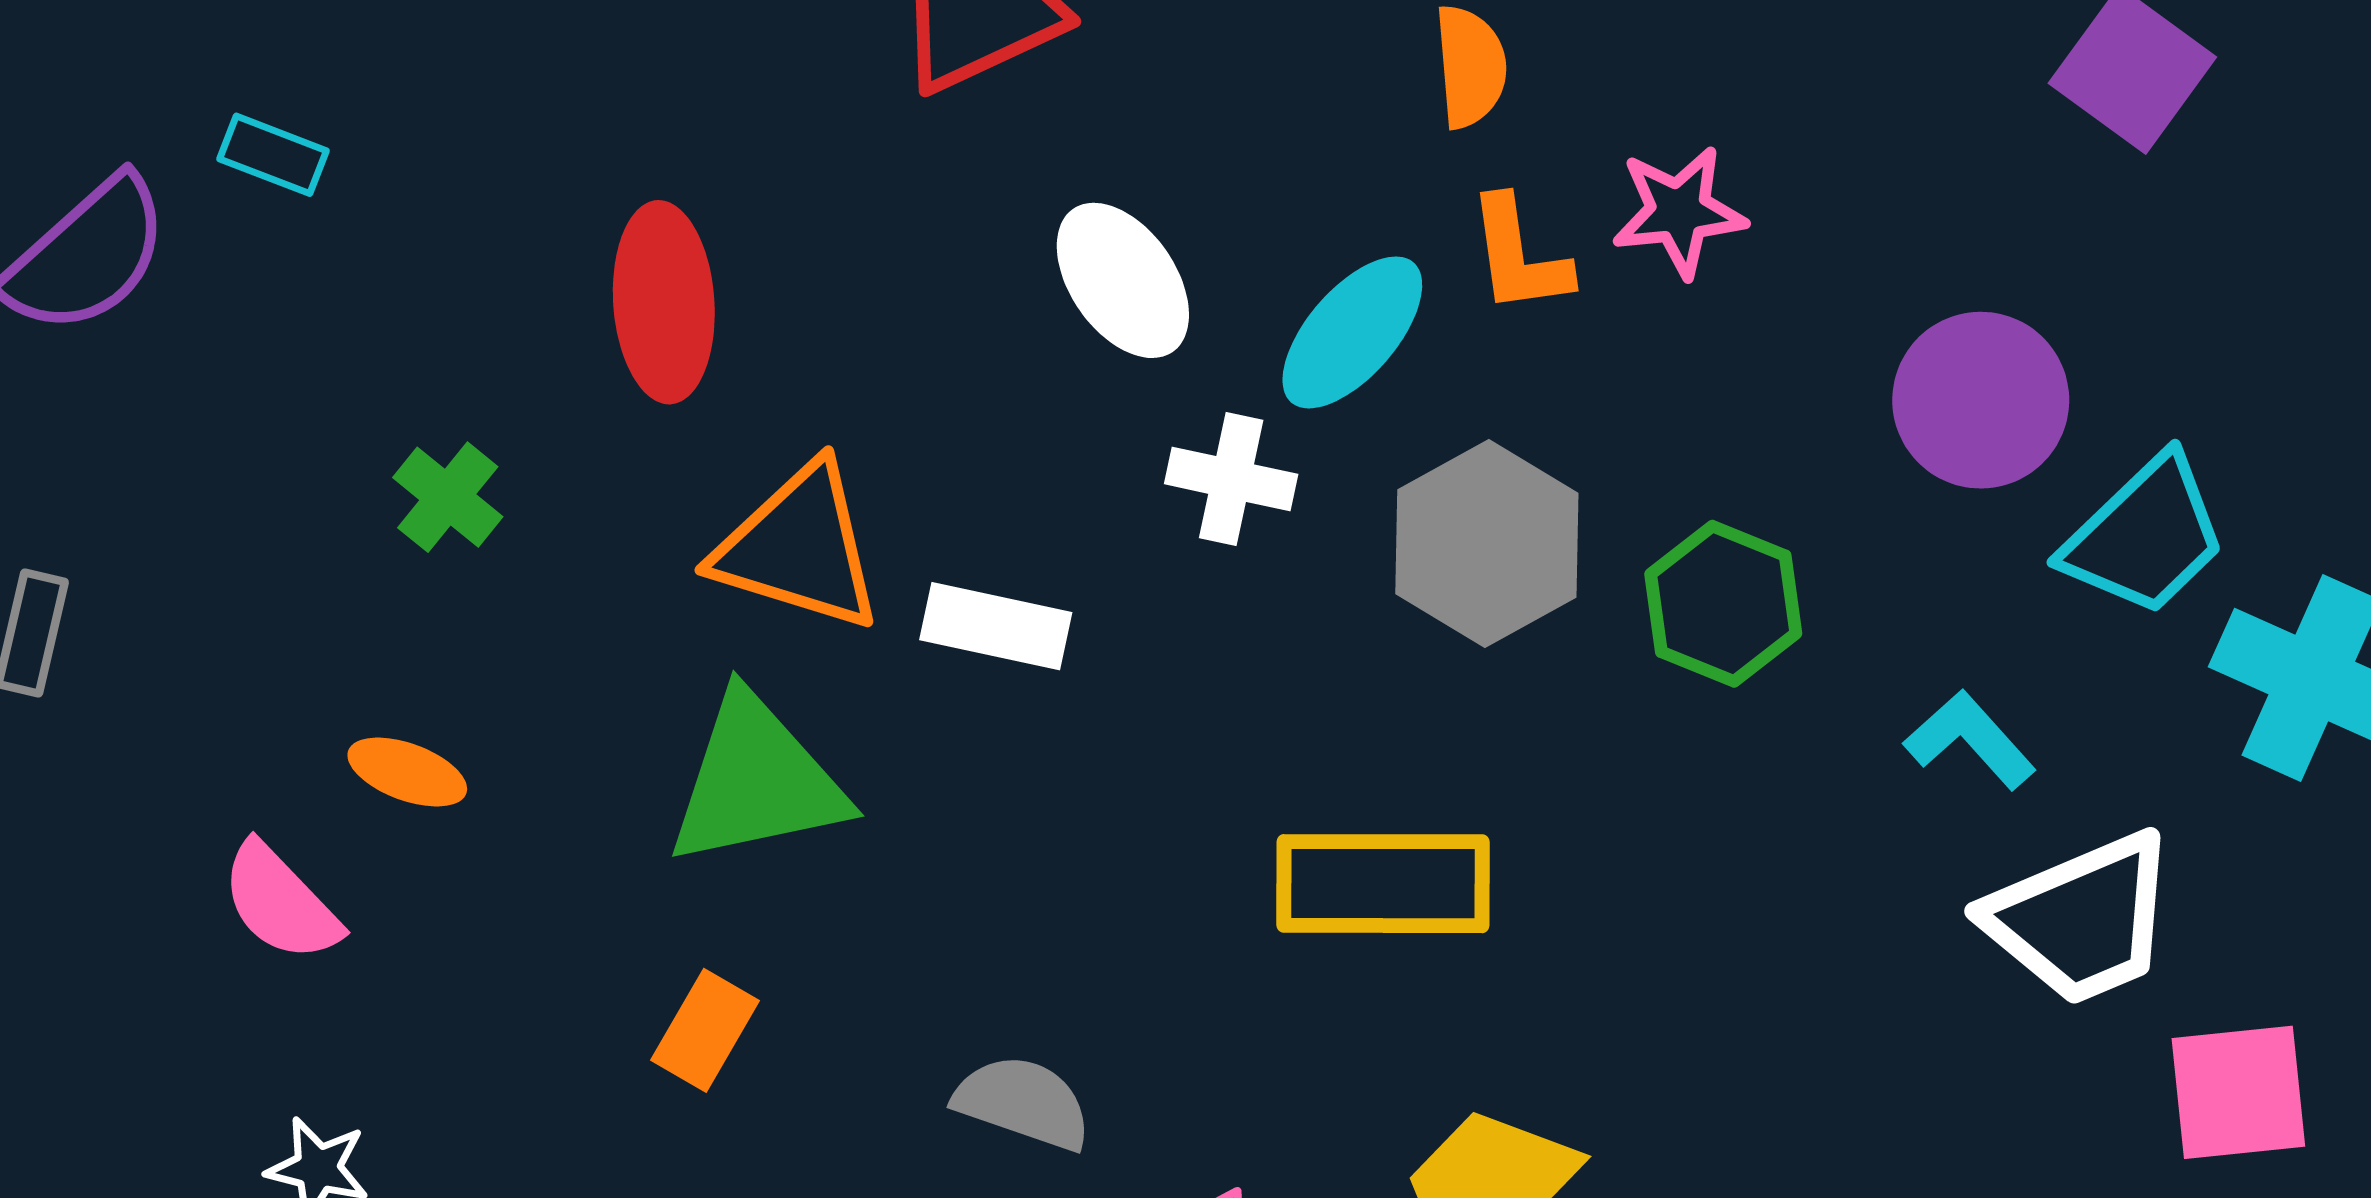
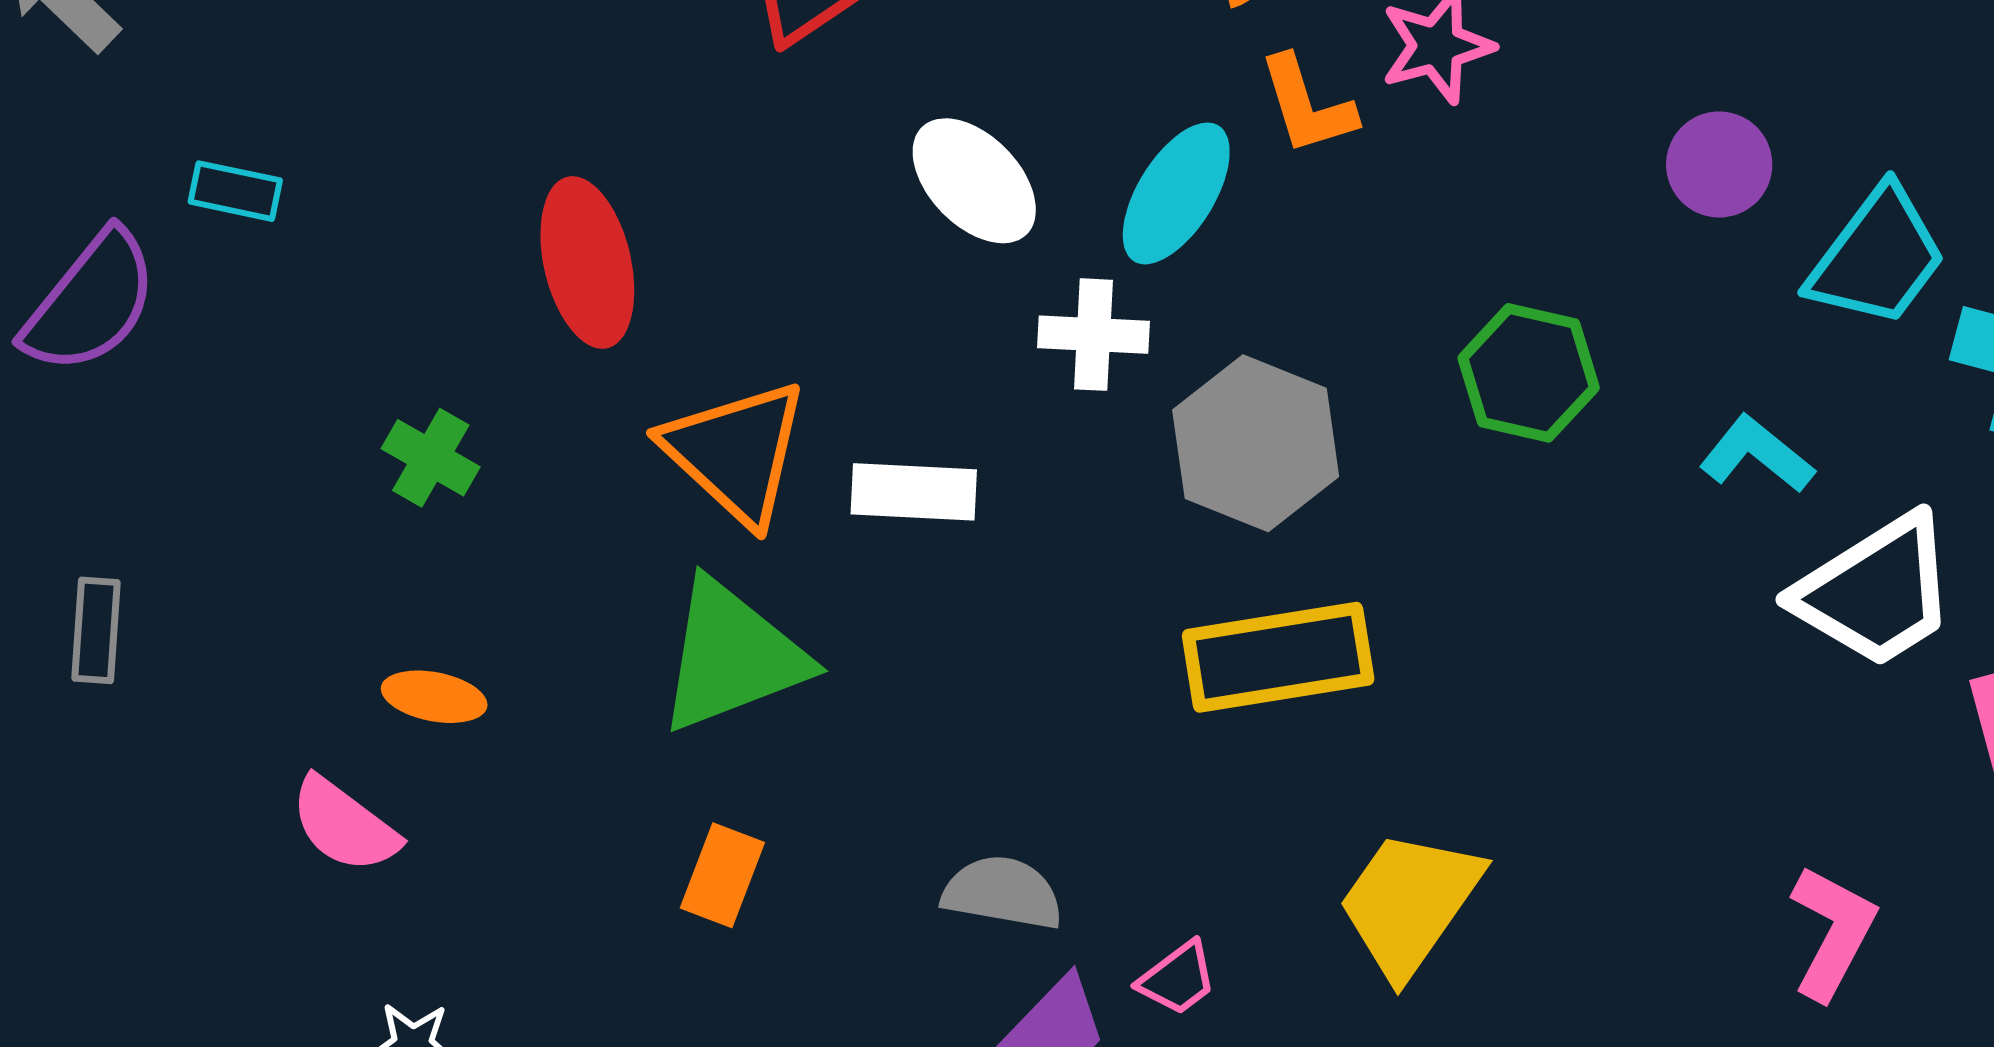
purple circle: (1981, 400) -> (1719, 164), size x0.7
gray hexagon: (1487, 544) -> (1256, 443), moved
orange triangle: (799, 547) -> (736, 452), turned 35

